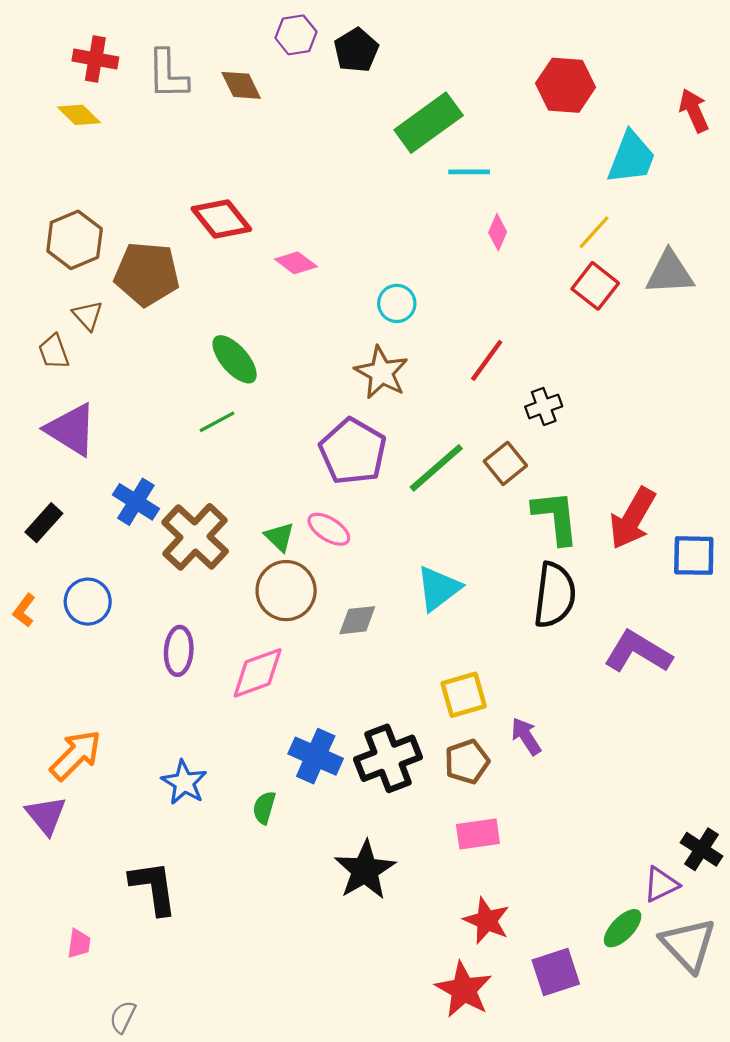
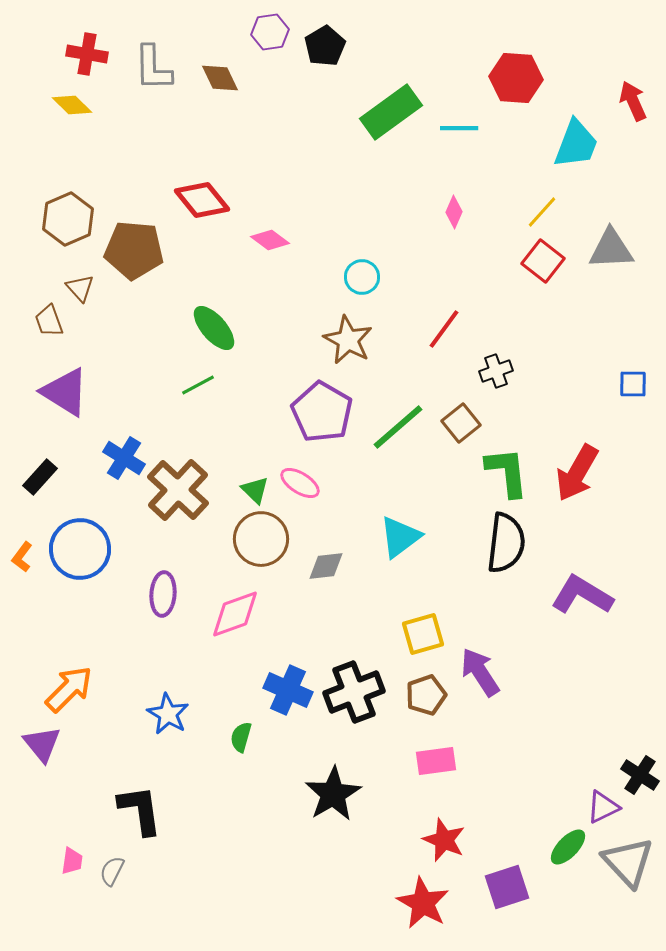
cyan line: (469, 172) -> (459, 128), moved
blue square: (694, 556) -> (633, 384), moved, size x0.7
blue circle: (88, 602) -> (80, 549), size x1.4
purple arrow: (526, 736) -> (480, 672), size x1.4
gray semicircle: (123, 1017) -> (112, 871), moved

